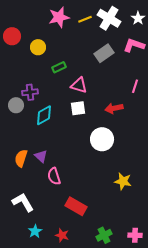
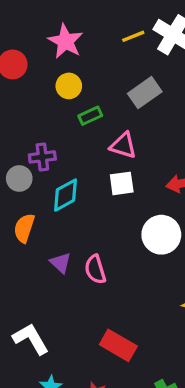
pink star: (59, 17) -> (65, 41), moved, turned -30
yellow circle: (38, 47) -> (69, 86), moved
gray rectangle: (104, 53) -> (145, 93), moved
orange semicircle: (21, 158) -> (24, 228), moved
pink semicircle: (54, 176) -> (95, 269), moved

